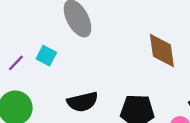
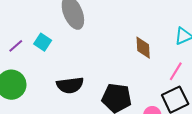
brown diamond: (162, 50) -> (143, 48), size x0.7

